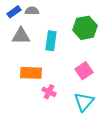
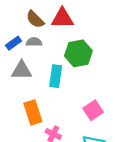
green hexagon: (85, 28) -> (78, 53), moved
orange rectangle: (31, 73) -> (33, 112), turned 70

